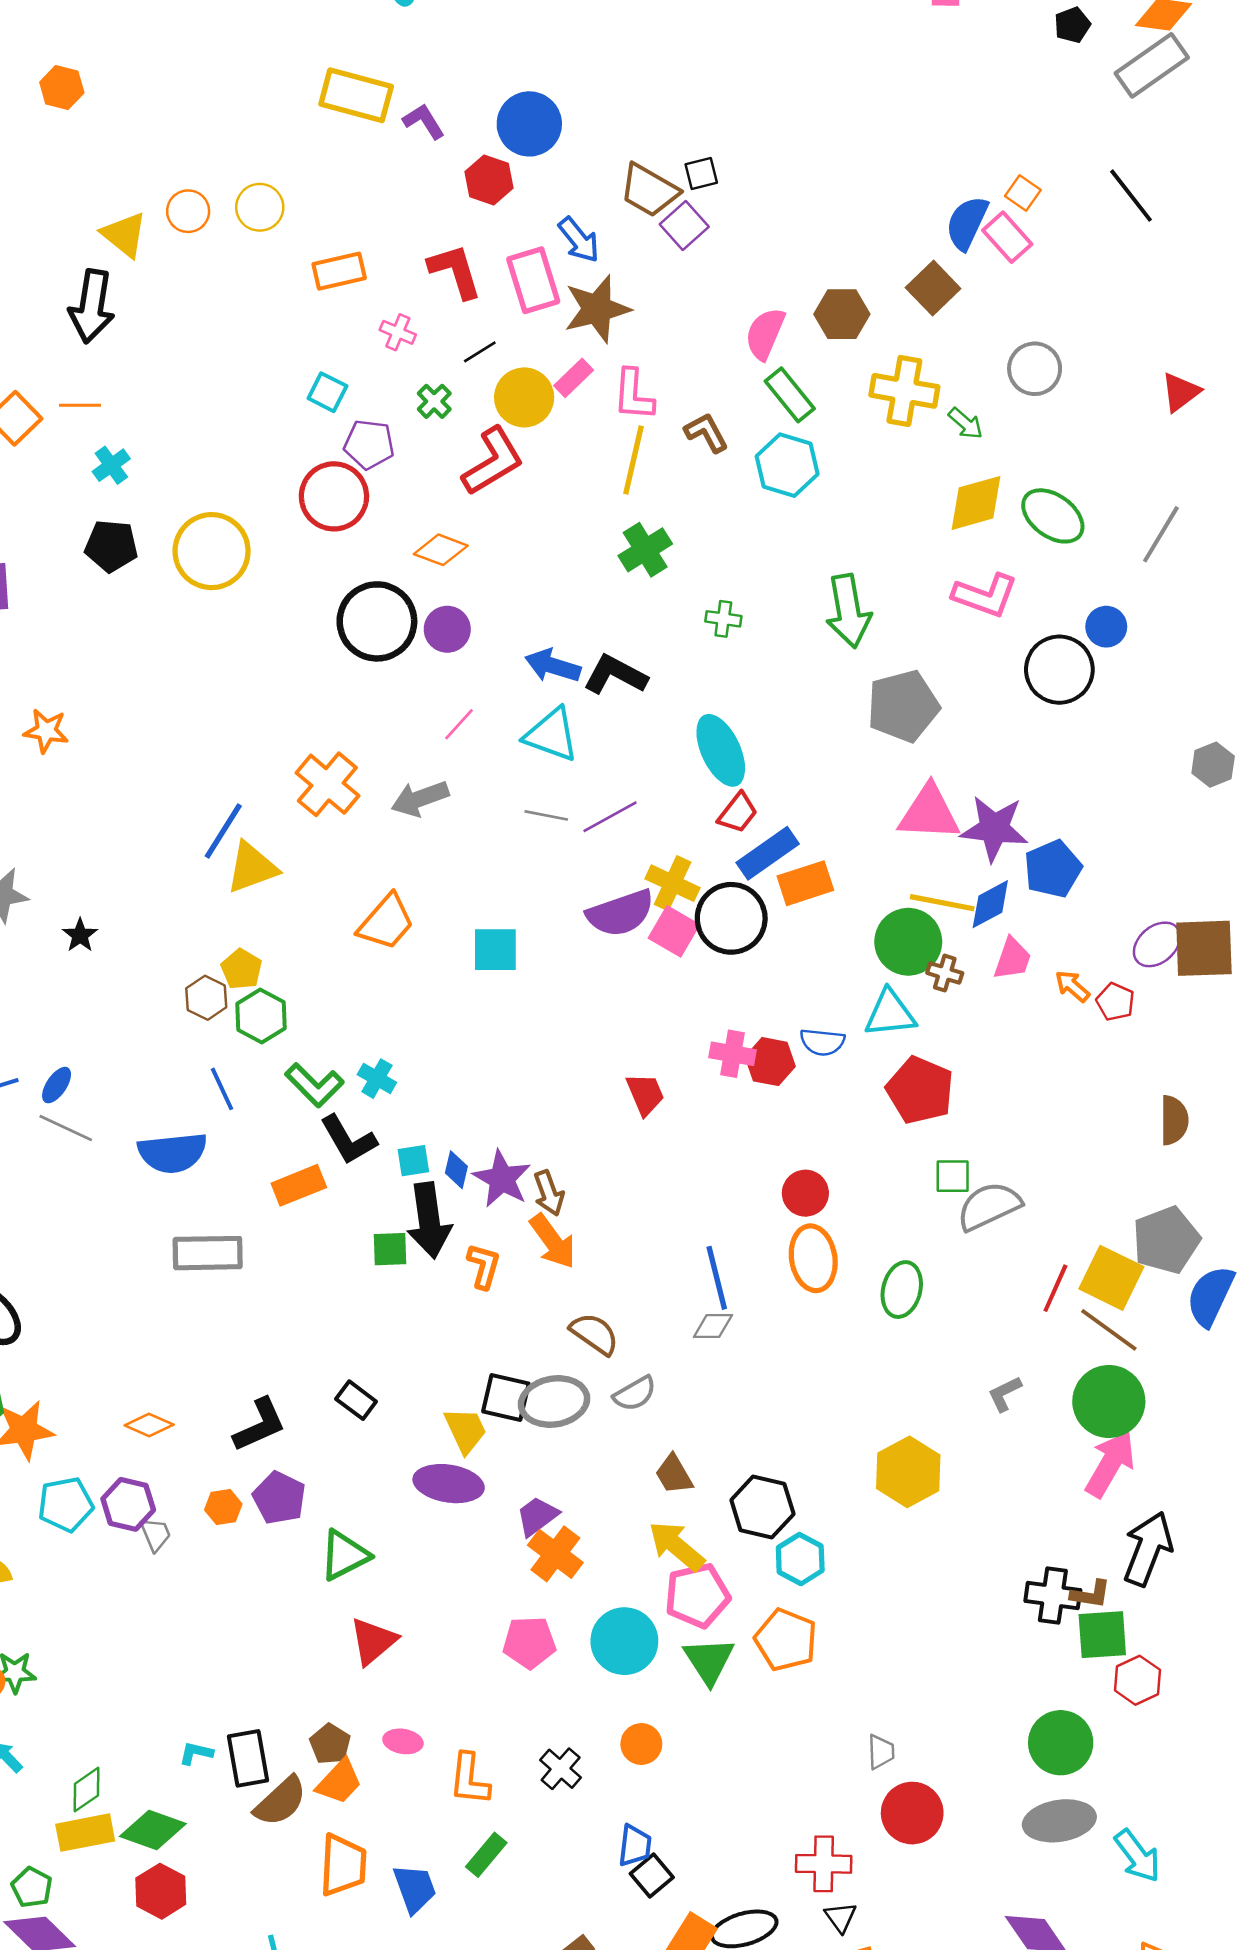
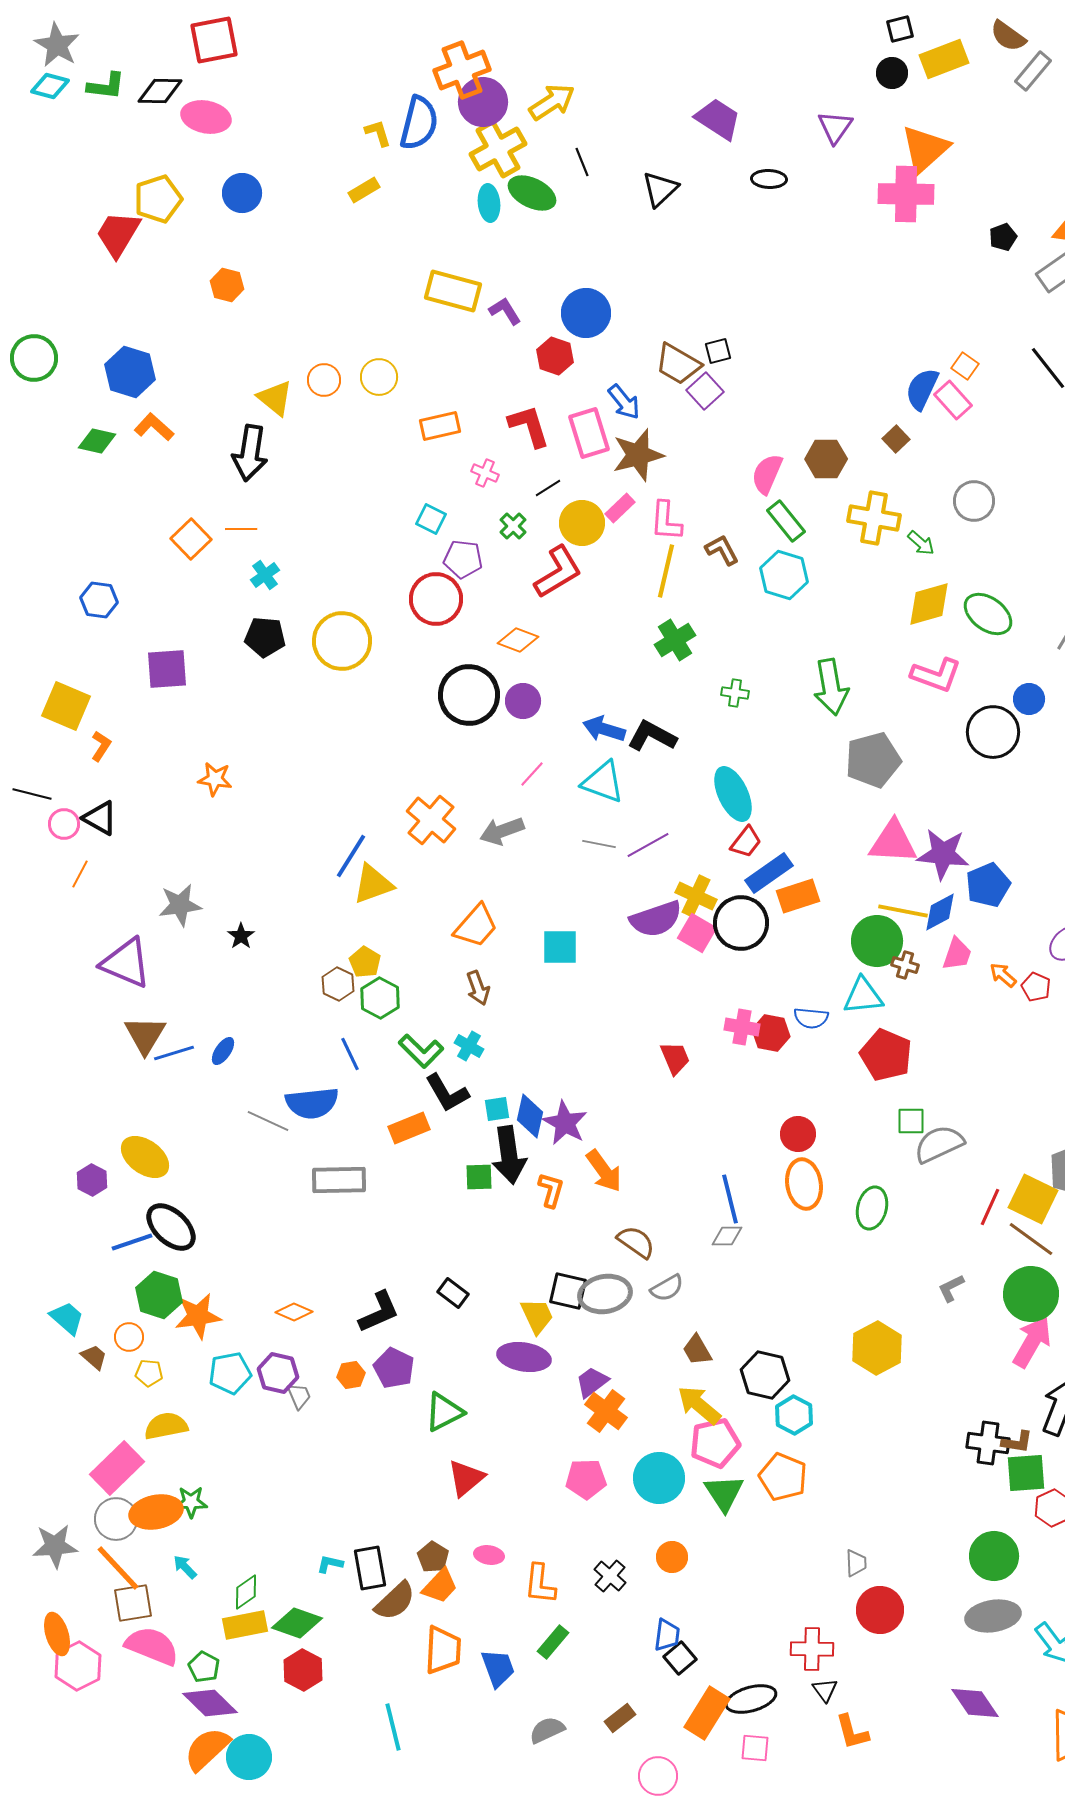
brown square: (933, 288) -> (896, 439), size x0.7
gray line: (66, 1128) -> (268, 1121), moved
blue diamond: (456, 1170) -> (530, 1116), size x1.5
brown arrow: (549, 1193) -> (478, 988), moved

